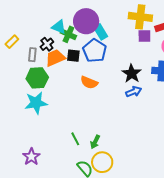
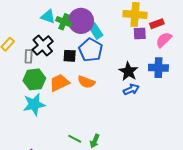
cyan triangle: (59, 27) -> (48, 17), moved
green cross: (68, 34) -> (64, 22), moved
black cross: (47, 44) -> (43, 46), size x1.5
orange trapezoid: (55, 58) -> (59, 83), moved
green line: (75, 139) -> (75, 139), turned -32

